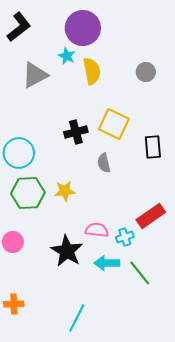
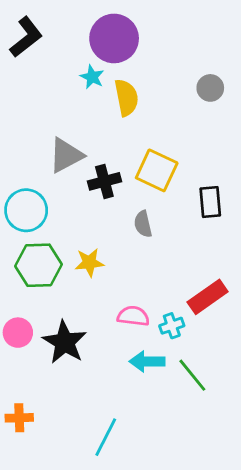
gray circle: (146, 72) -> (210, 88), moved
gray triangle: (35, 75) -> (66, 155), moved
black star: (67, 251) -> (65, 342), moved

